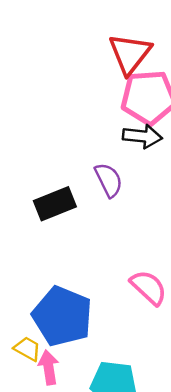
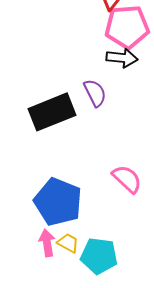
black rectangle: (55, 204) -> (52, 112), size x1.4
yellow trapezoid: (27, 349) -> (68, 243), moved

